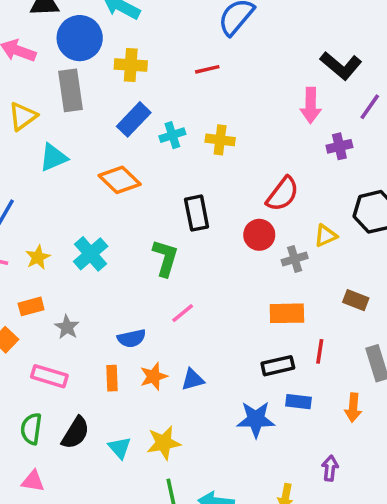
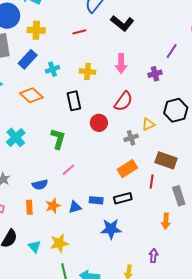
black L-shape: (341, 66) -> (122, 23), moved
pink arrow: (311, 105) -> (121, 63), moved
blue rectangle: (134, 119) -> (28, 59), moved
cyan cross: (172, 135) -> (52, 69), moved
black rectangle: (197, 213) -> (74, 101), moved
red circle: (259, 235) -> (99, 123), moved
brown rectangle: (356, 300) -> (166, 160), size x1.5
orange rectangle: (287, 313) -> (127, 169), turned -30
red line: (320, 351) -> (152, 181), moved
blue rectangle: (298, 402) -> (96, 200), moved

